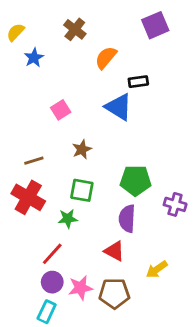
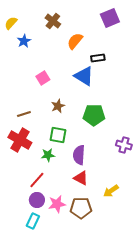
green pentagon: (136, 180) -> (94, 115), moved
purple semicircle: (127, 219) -> (79, 155), moved

